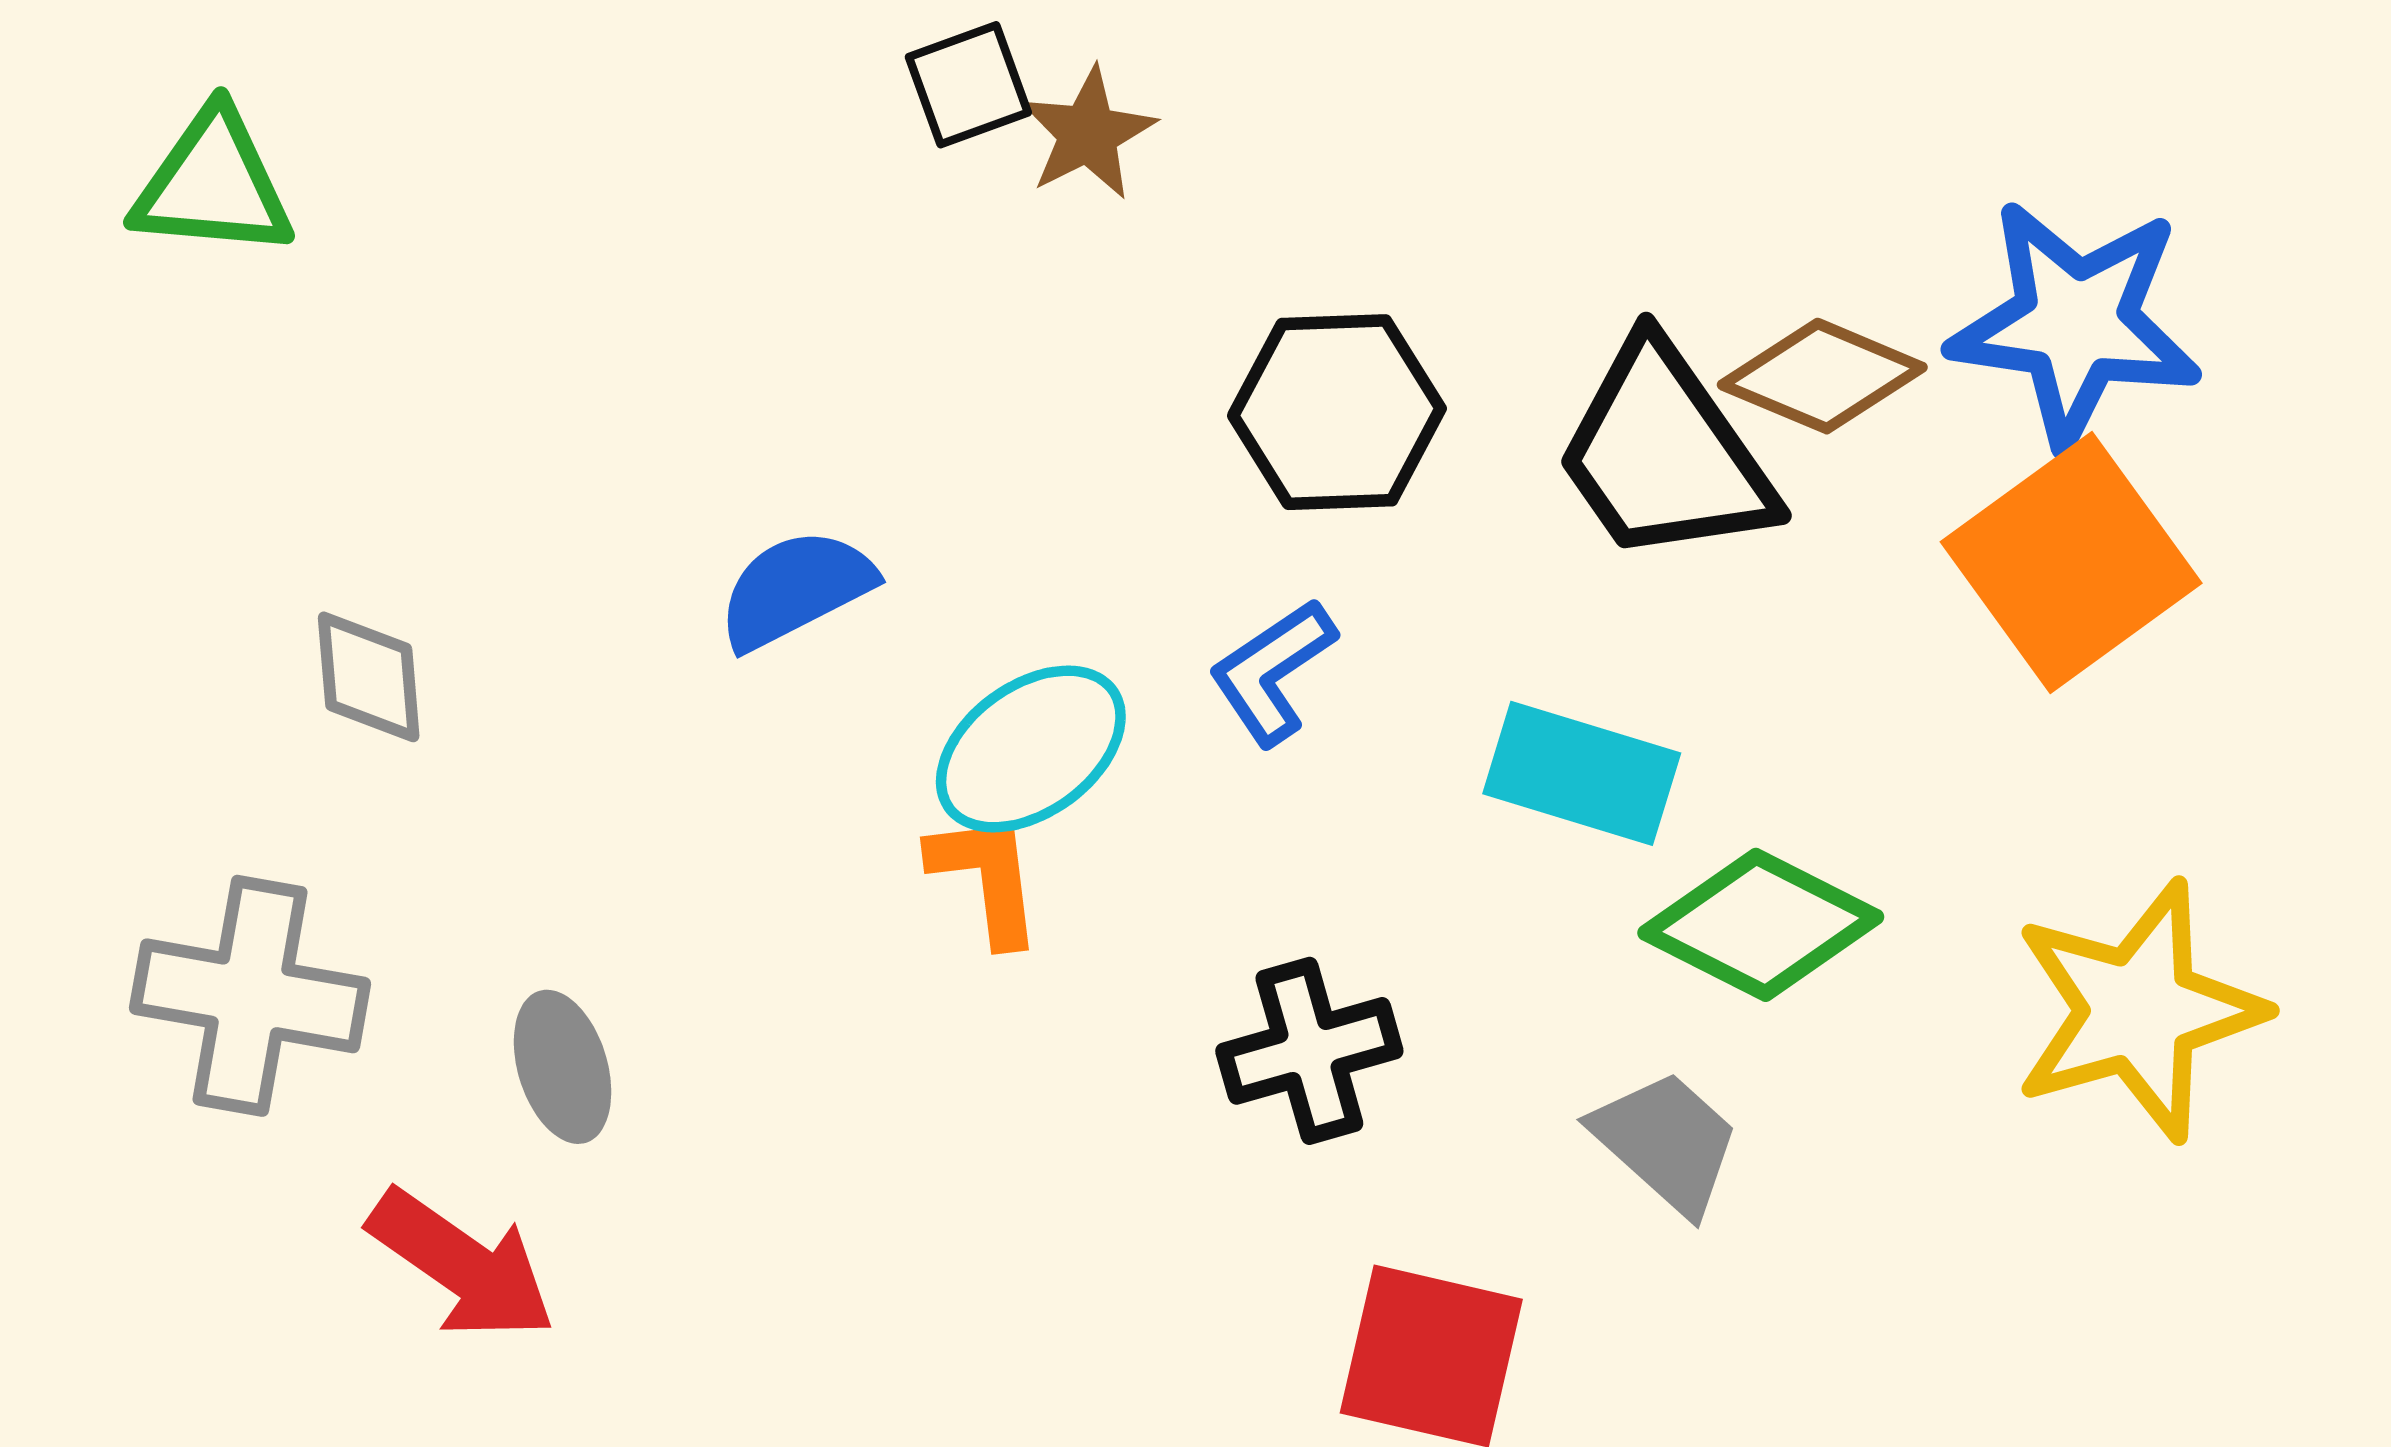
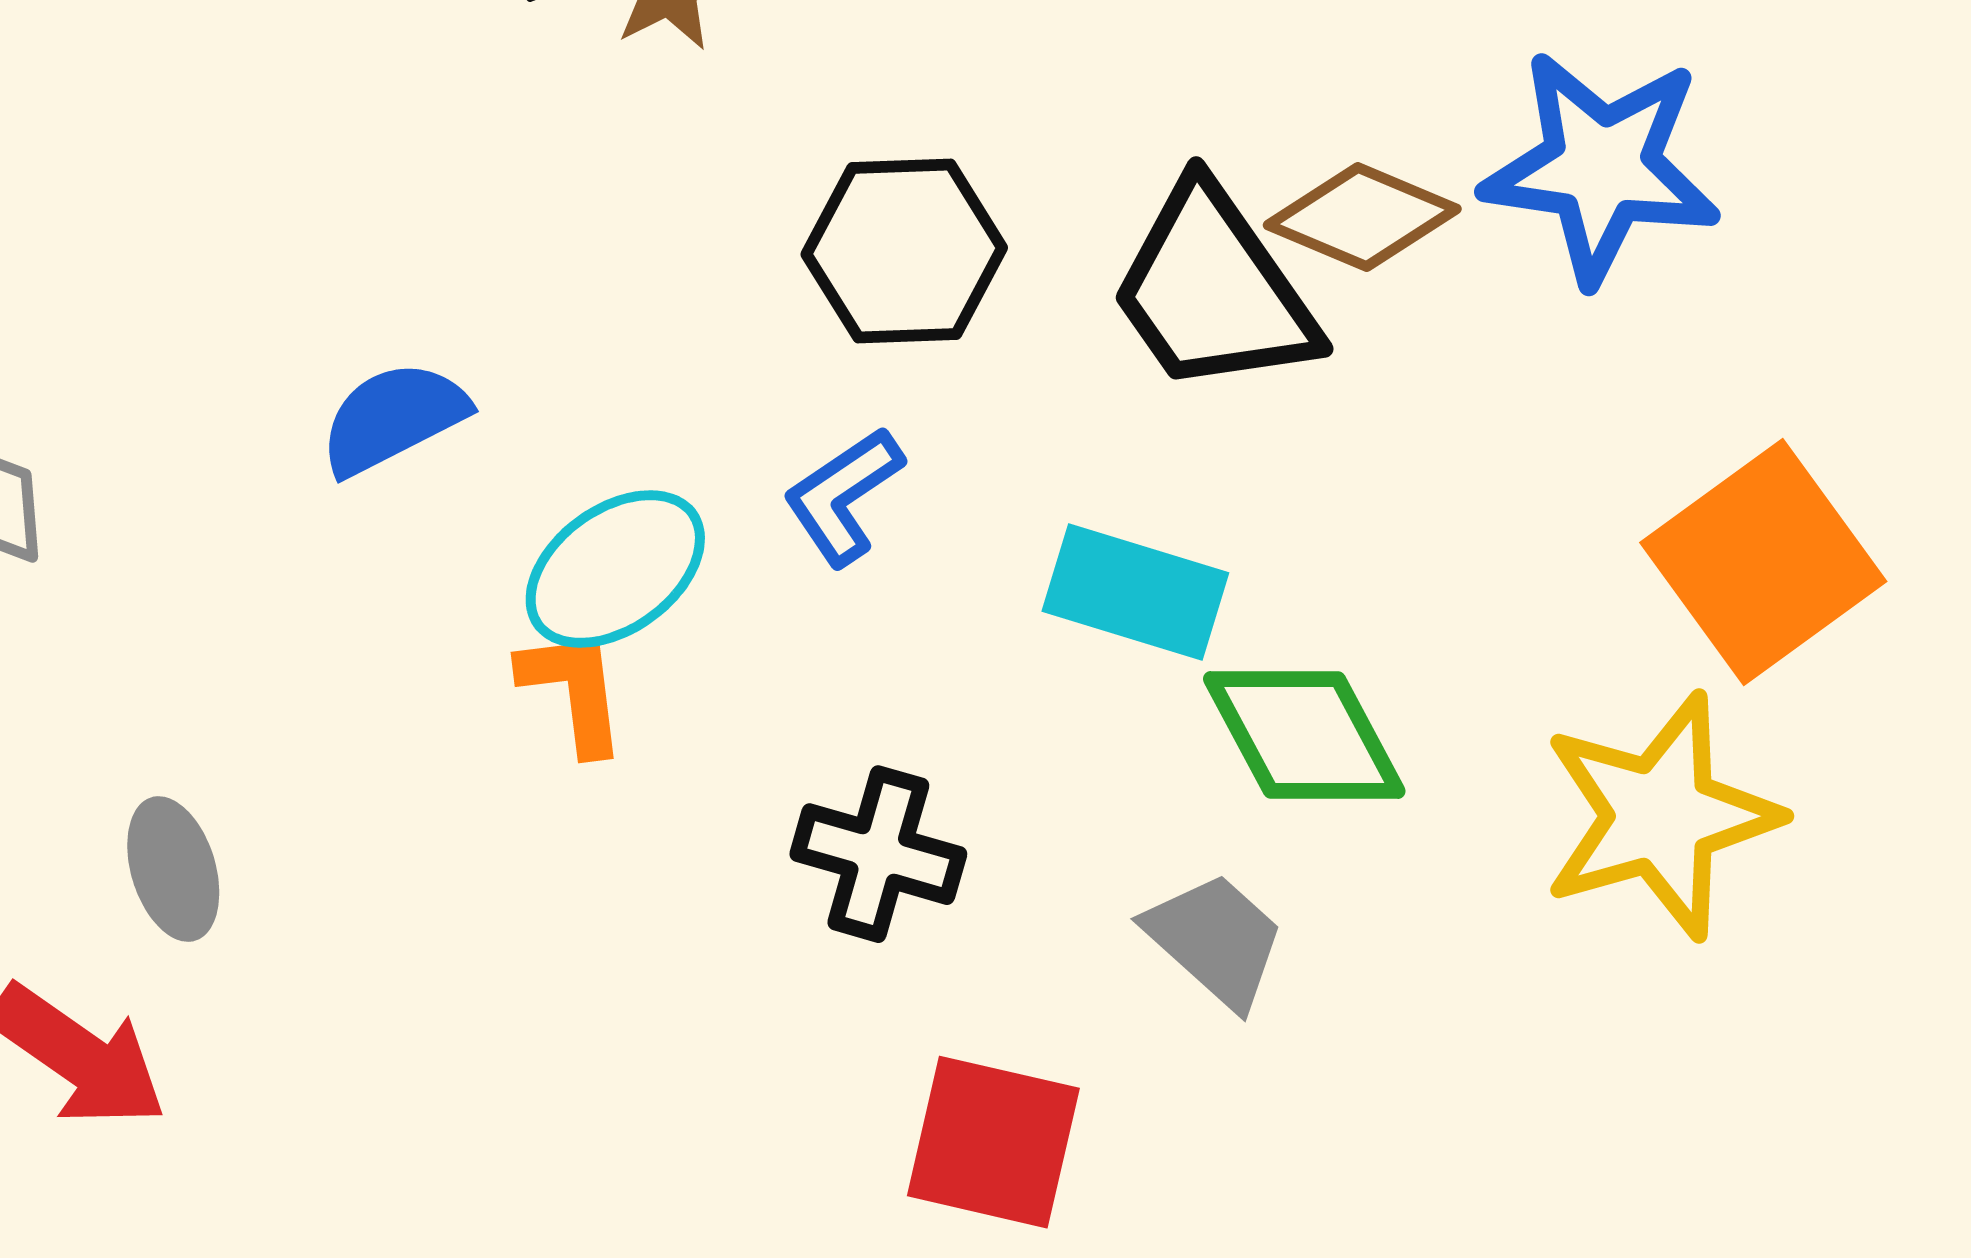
orange square: (2071, 563) -> (1763, 562), moved
green diamond: (1761, 925) -> (1304, 735), turned 35
black cross: (1309, 1051) -> (878, 854), turned 32

